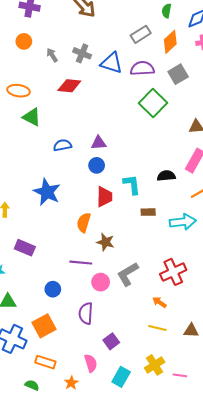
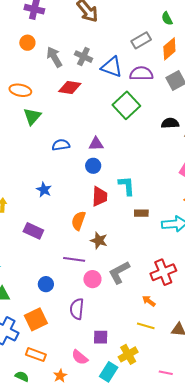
green semicircle: (167, 11) -> (167, 19), turned -40
gray arrow: (52, 55) -> (54, 57), size x1.5
green square: (153, 103) -> (126, 105), moved
green triangle: (32, 117) -> (32, 116), turned 42
black semicircle: (166, 176) -> (170, 123), moved
blue star: (47, 192) -> (44, 190), size x0.6
purple rectangle: (25, 248) -> (33, 231), moved
purple square: (111, 341) -> (101, 337), turned 35
pink semicircle: (91, 363) -> (80, 357), turned 144
yellow cross: (155, 365) -> (128, 354), moved

